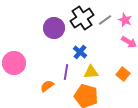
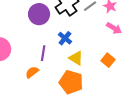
purple line: (66, 72) -> (43, 53), moved
yellow triangle: (91, 72) -> (76, 58), turned 35

